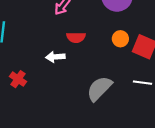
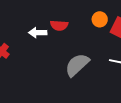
red semicircle: (76, 37) -> (59, 25), moved

